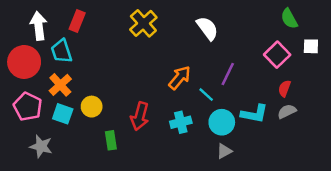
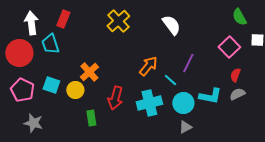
orange cross: (60, 85) -> (89, 72), moved
cyan square: (63, 114) -> (51, 85), moved
cyan cross: (181, 122) -> (149, 103), size x1.4

